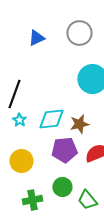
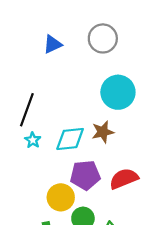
brown star: (79, 124) -> (103, 132), moved
yellow circle: (21, 161) -> (61, 197), moved

